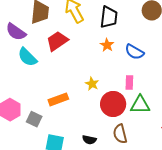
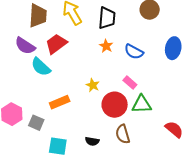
purple semicircle: (16, 32) -> (25, 46), moved
cyan semicircle: (27, 57) -> (41, 67), moved
pink rectangle: (129, 83) -> (130, 83), turned -48

